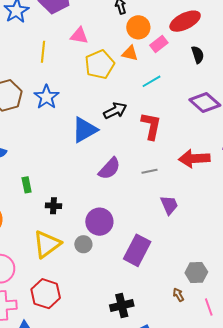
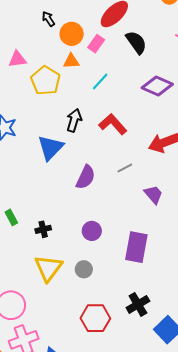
black semicircle: (198, 55) -> (136, 42), size x1.4
black arrow: (115, 111) -> (74, 120), turned -30
red L-shape: (151, 126) -> (113, 124), turned -36
purple circle: (99, 222) -> (92, 231), size x0.7
gray circle: (83, 244) -> (84, 269), moved
red hexagon: (46, 294) -> (95, 318), moved

